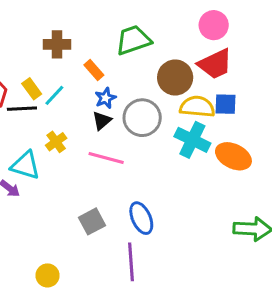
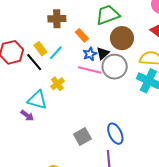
brown circle: (175, 77) -> (122, 38), moved
black line: (22, 109) -> (34, 62), turned 54
black triangle: (102, 121) -> (103, 53), moved
pink line: (106, 158) -> (90, 70), moved

